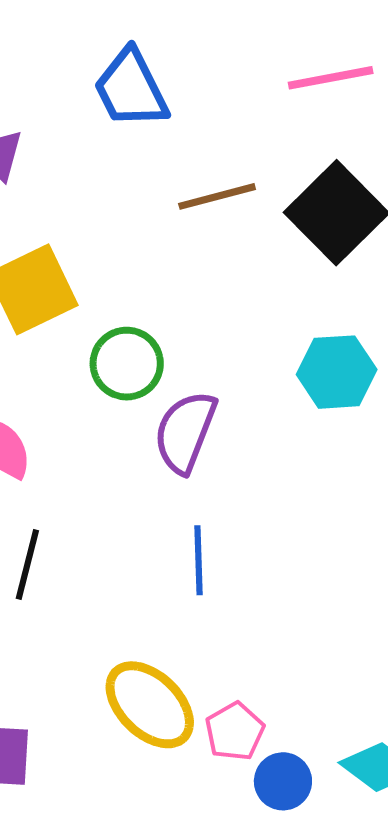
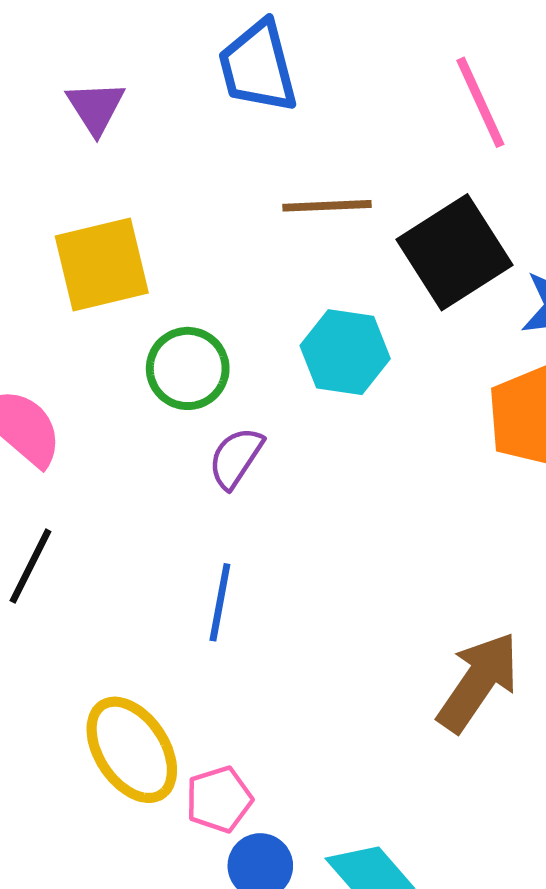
pink line: (331, 78) -> (480, 102), turned 64
cyan hexagon: (337, 372) -> (345, 352), moved
purple semicircle: (185, 432) -> (236, 458), size x0.7

